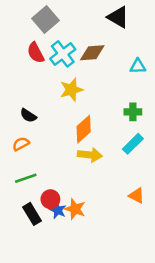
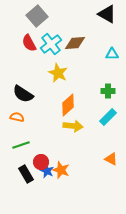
black triangle: (118, 17) -> (107, 14), moved
yellow star: (71, 90) -> (58, 73), turned -30
black semicircle: (28, 116) -> (23, 94), size x1.5
orange semicircle: (21, 144) -> (17, 117), turned 40

